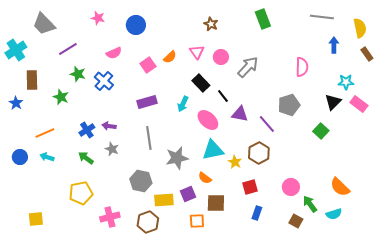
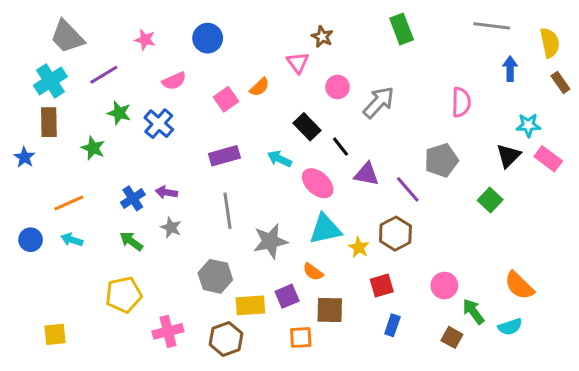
pink star: (98, 18) -> (145, 40), moved
cyan cross: (16, 50) -> (50, 81), moved
pink triangle: (197, 52) -> (298, 63), moved
cyan arrow: (183, 104) -> (279, 159), turned 91

